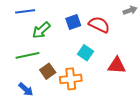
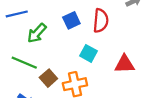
red semicircle: (99, 25) -> (101, 21), turned 75
green line: (28, 55) -> (24, 63), turned 40

